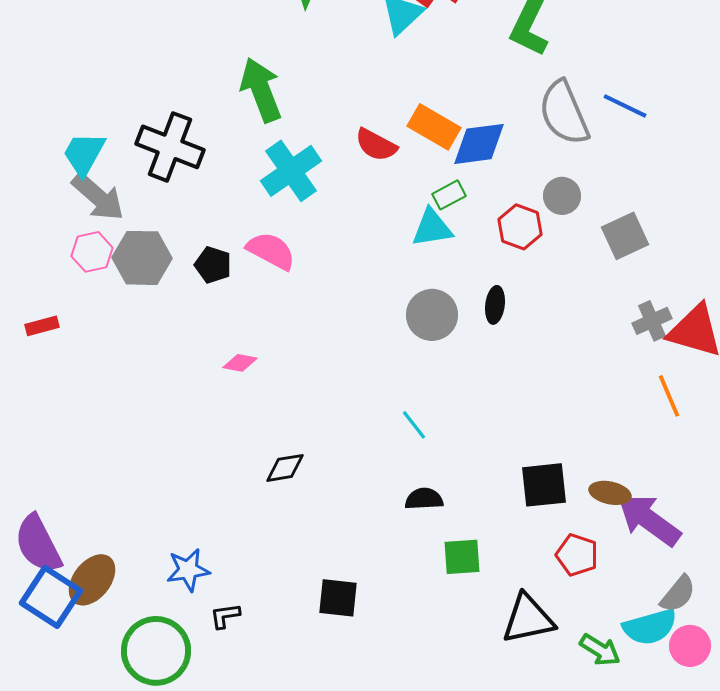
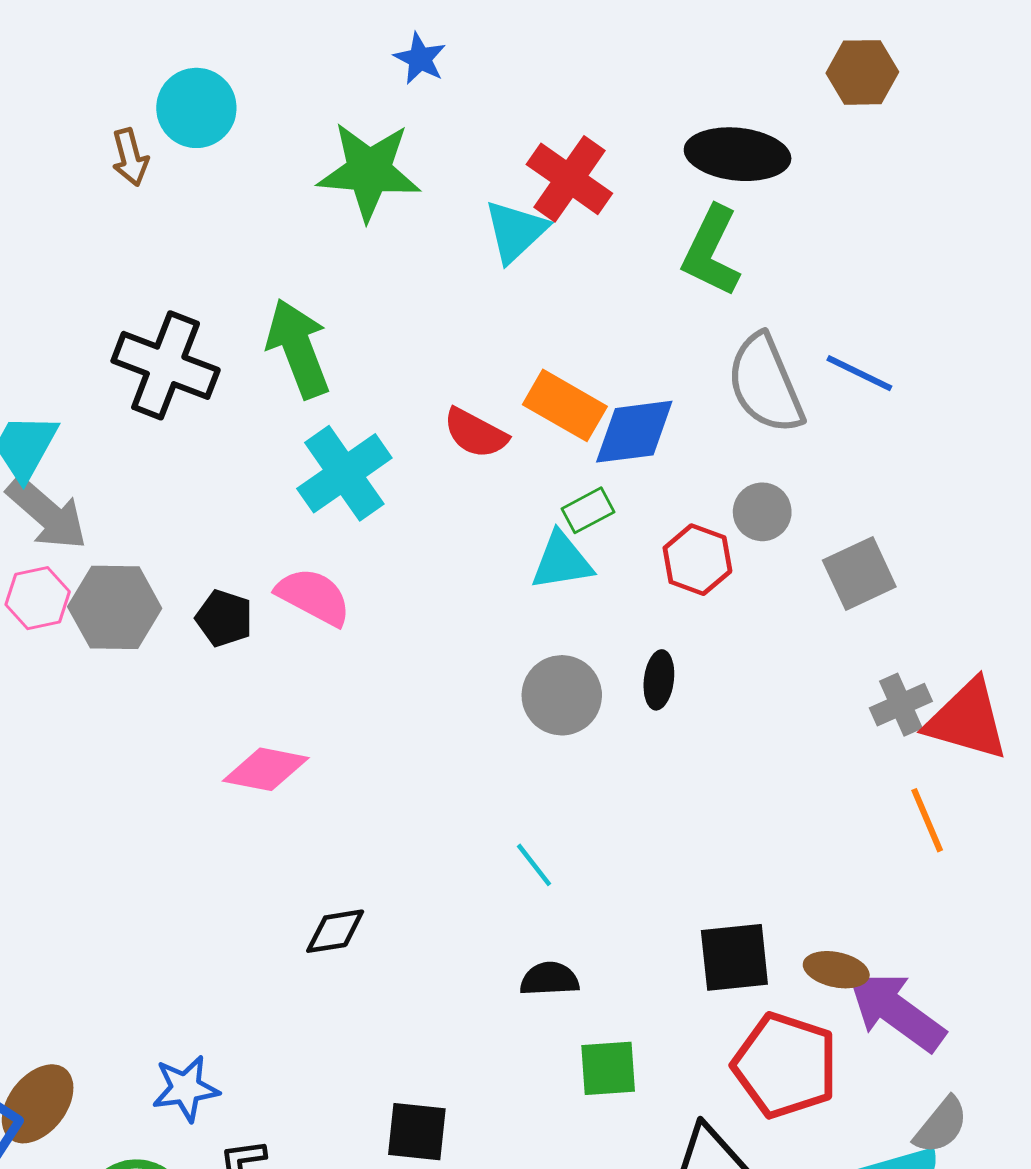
black cross: (170, 147) -> (166, 365), moved
pink diamond: (240, 363) -> (266, 769), size x1.6
red pentagon: (577, 555) -> (785, 1065), size x1.6

